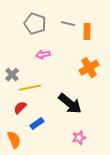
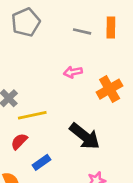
gray pentagon: (35, 24) -> (26, 22), moved, turned 30
orange rectangle: (87, 32) -> (111, 27), moved
pink arrow: (43, 55) -> (73, 72), moved

